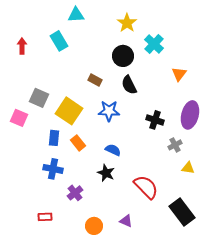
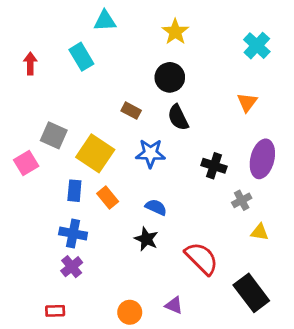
cyan cross: (154, 44) -> (257, 46), moved
pink square: (19, 118) -> (26, 163), turned 36
purple cross: (75, 193) -> (72, 267), moved
red rectangle: (45, 217) -> (55, 311), moved

